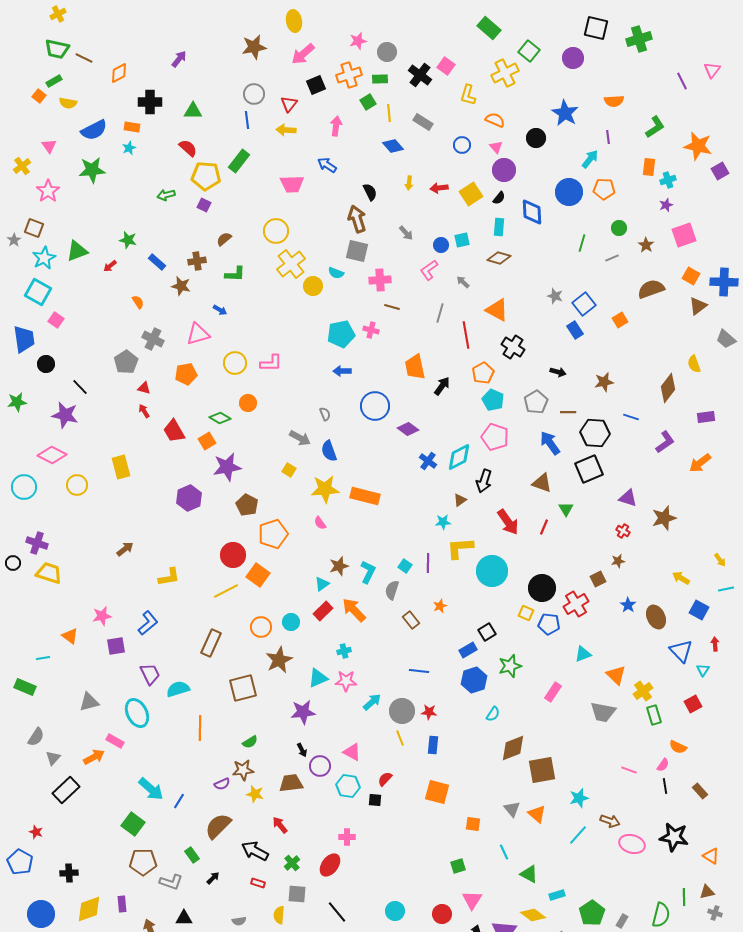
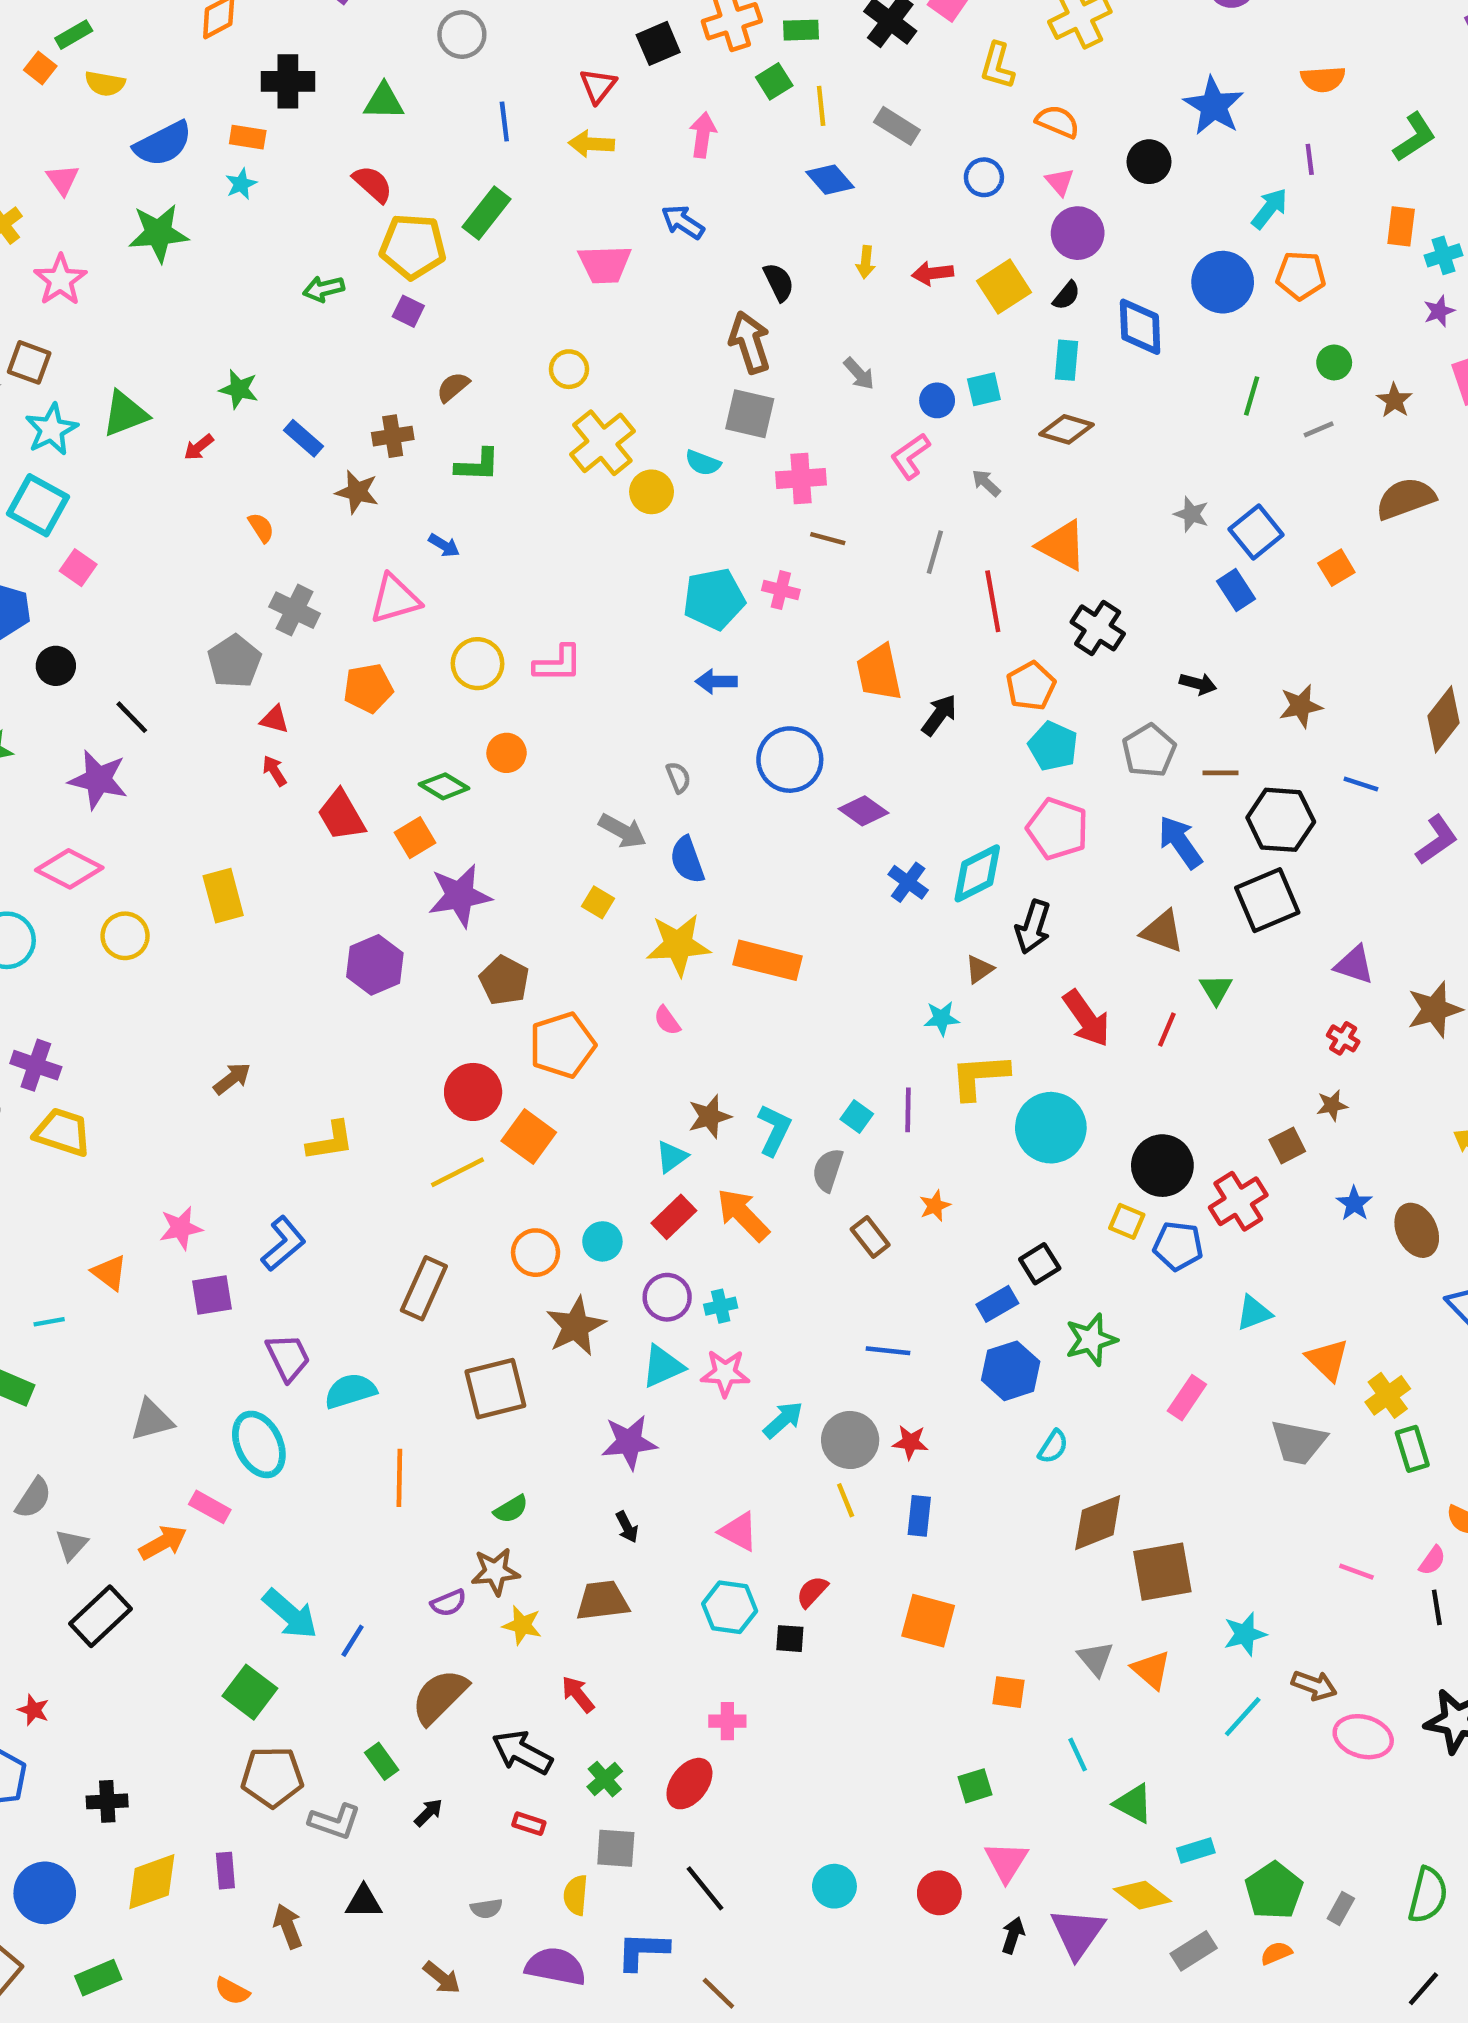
gray circle: (254, 94) -> (462, 35), moved
yellow circle: (276, 231) -> (569, 369), size x0.7
purple circle: (320, 766) -> (667, 1297), moved

